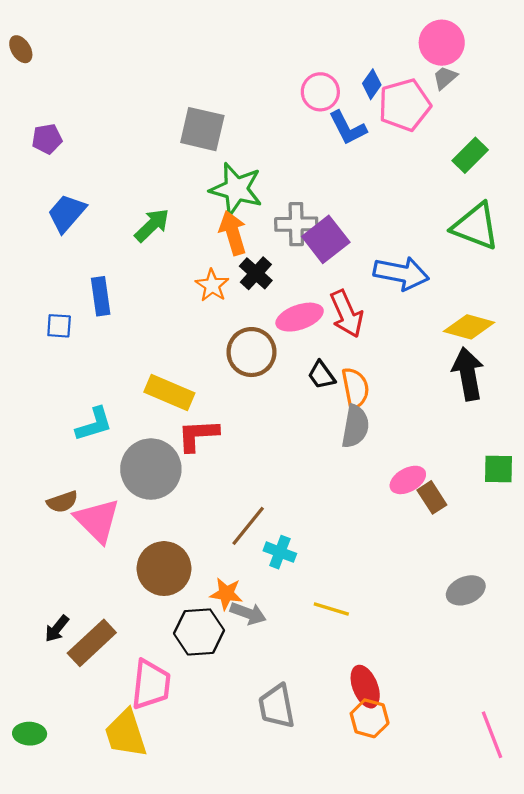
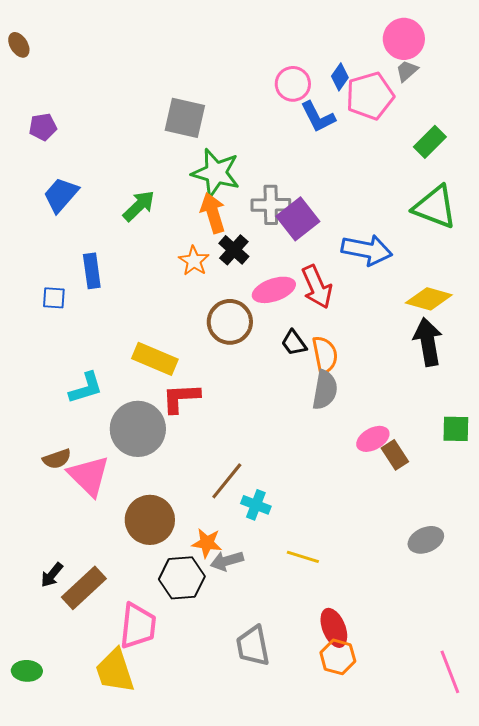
gray arrow: (248, 613) -> (227, 561), turned 144

